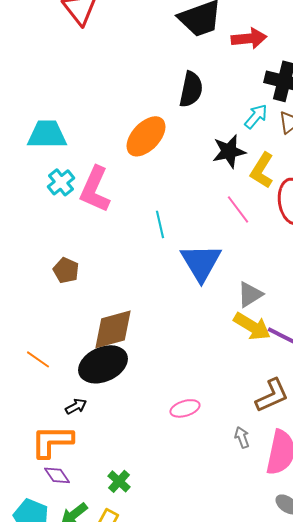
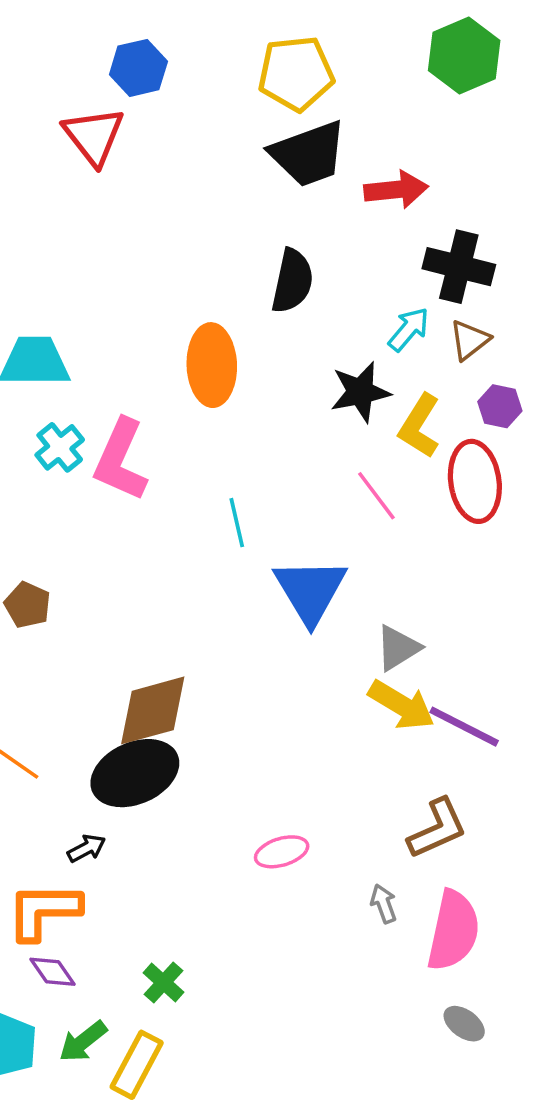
orange ellipse: (146, 136) -> (212, 365), turned -45
brown pentagon: (66, 270) -> (27, 605), moved

